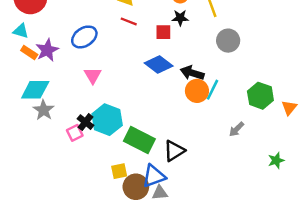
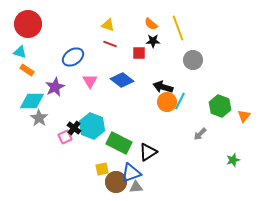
purple star: (47, 50) -> (55, 87), moved
blue diamond: (159, 65) -> (122, 80), moved
pink triangle: (93, 75) -> (90, 81), moved

